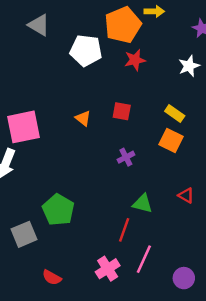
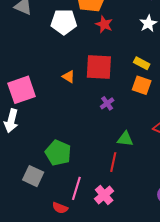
red star: (135, 60) -> (104, 24), turned -30
red square: (122, 111) -> (99, 67), size x1.8
gray square: (24, 234) -> (33, 176), turned -35
pink line: (144, 259) -> (76, 188), moved

